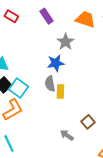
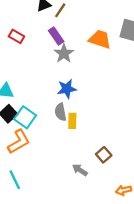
gray star: (65, 42) -> (64, 53), moved

